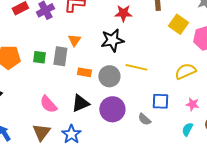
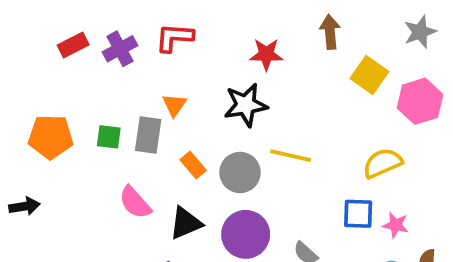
orange rectangle: (84, 72) -> (193, 165), turned 40
blue square: (160, 101) -> (358, 214), moved
pink semicircle: (48, 104) -> (135, 202), moved

